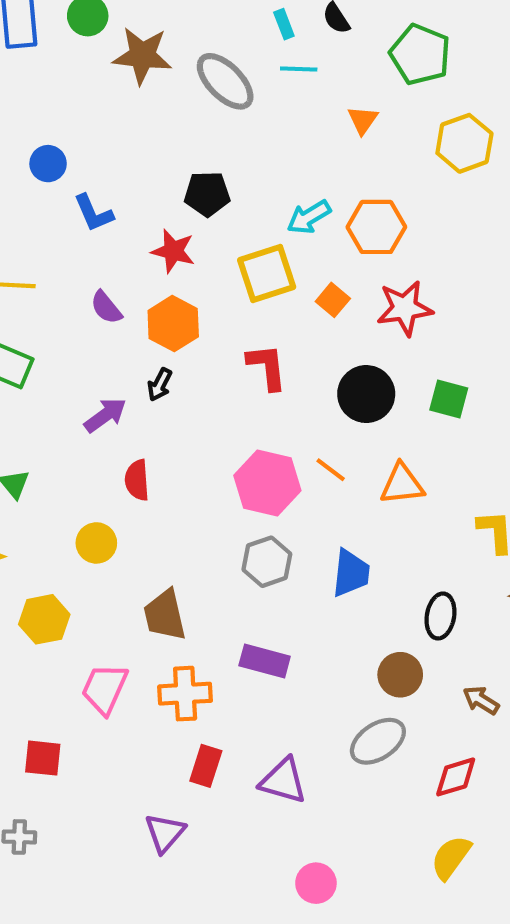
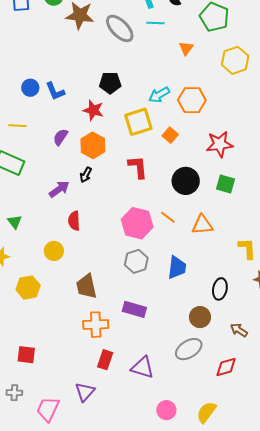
blue circle: (48, 164) -> (30, 88), moved
purple semicircle: (106, 307) -> (60, 137), turned 72
red star: (405, 308) -> (220, 144), moved
pink trapezoid: (105, 689) -> (48, 409), moved
yellow semicircle: (451, 857) -> (206, 412), moved
pink circle: (316, 883) -> (166, 410), moved

